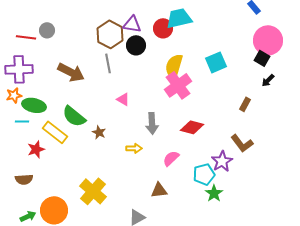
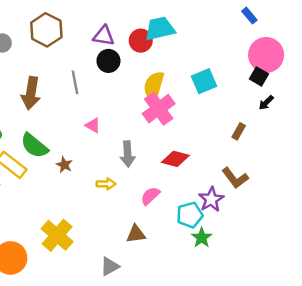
brown hexagon: (110, 34) -> (46, 30), moved
brown arrow: (71, 72) -> (31, 93), turned 72

